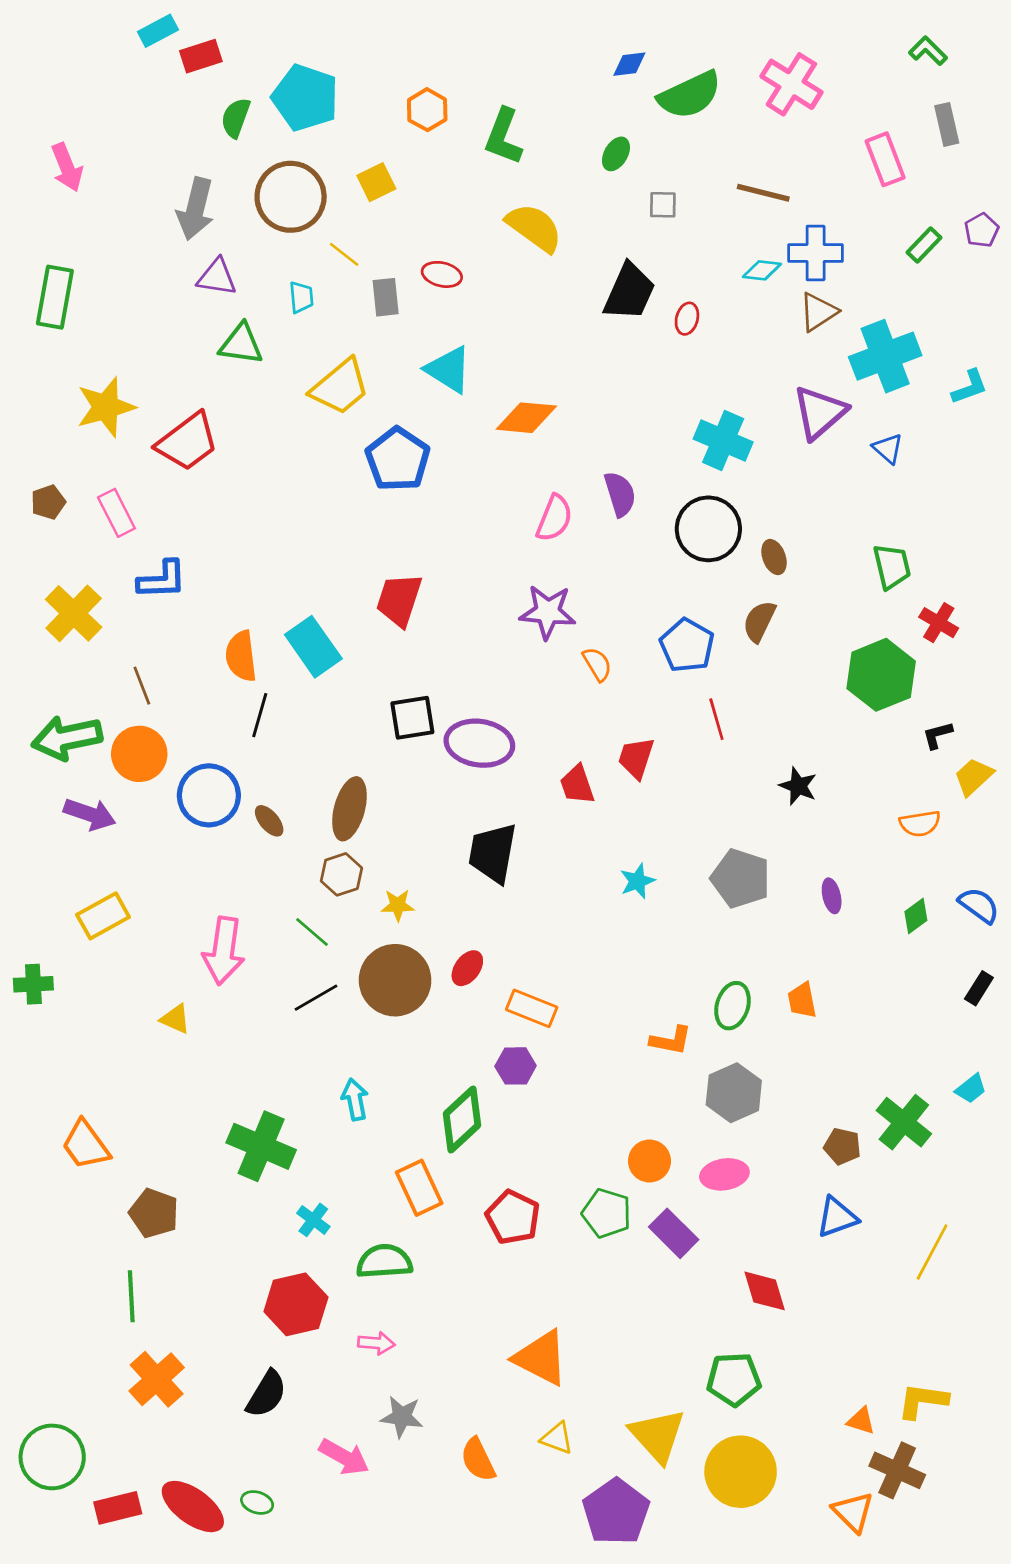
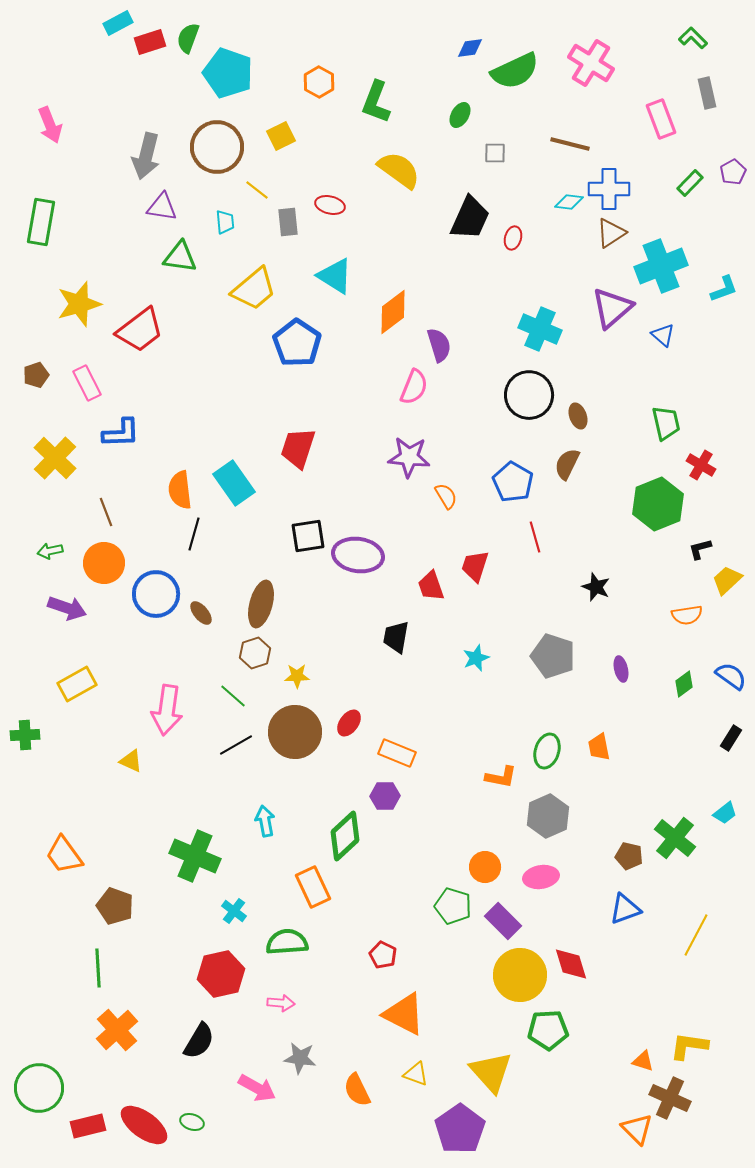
green semicircle: (236, 118) -> (188, 38), moved
orange diamond: (526, 418) -> (393, 312), turned -42
purple semicircle: (620, 494) -> (439, 345), moved
green arrow: (67, 738) -> (50, 551), size x0.5
black trapezoid: (493, 853) -> (396, 637), moved, size x0.7
red pentagon: (513, 1217) -> (383, 955), moved, size x0.7
yellow circle: (741, 1472) -> (520, 975), moved

